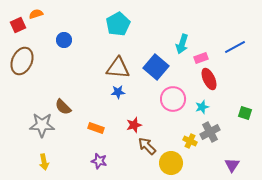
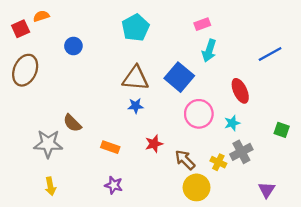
pink rectangle: (201, 58) -> (202, 24), moved
brown arrow: (147, 146) -> (185, 160), moved

